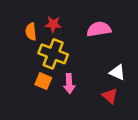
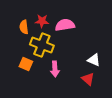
pink semicircle: (99, 29) -> (65, 25), moved
orange square: (43, 81) -> (26, 64), moved

